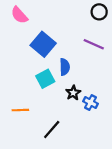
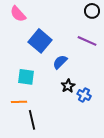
blue semicircle: (65, 67) -> (60, 62), turned -133
cyan square: (45, 79) -> (26, 77), moved, turned 36
black line: (52, 129) -> (32, 120), moved, turned -54

